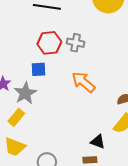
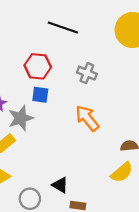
red hexagon: (49, 43) -> (38, 66), moved
black triangle: (98, 142) -> (60, 185), moved

